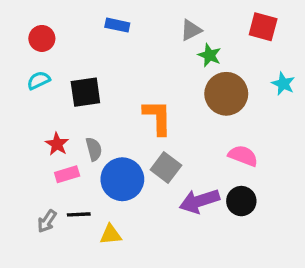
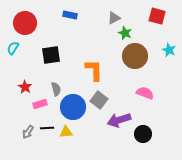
red circle: (42, 38) -> (25, 23), size x1.5
cyan semicircle: (39, 80) -> (13, 48), moved, turned -32
red star: (57, 144) -> (25, 87), moved
black circle: (241, 201) -> (143, 134), moved
yellow triangle: (111, 235) -> (66, 132), moved

